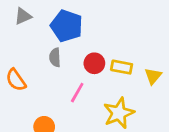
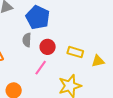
red circle: (94, 63) -> (48, 47), moved
yellow triangle: (153, 76) -> (98, 61), turned 32

